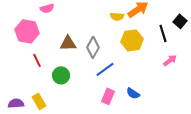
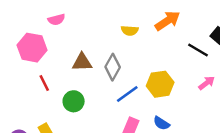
yellow semicircle: (117, 16) -> (130, 31), moved
black line: (163, 33) -> (198, 50), turned -42
yellow hexagon: (132, 40) -> (160, 84), moved

